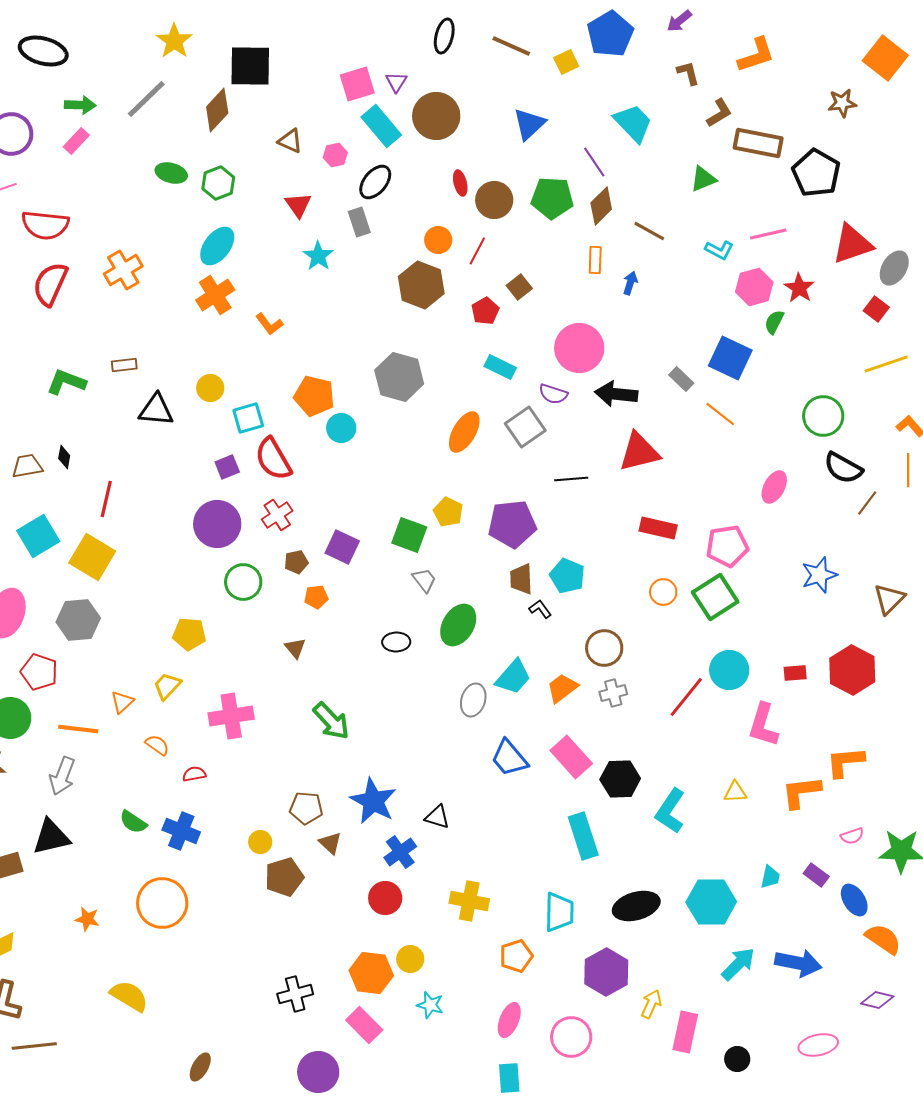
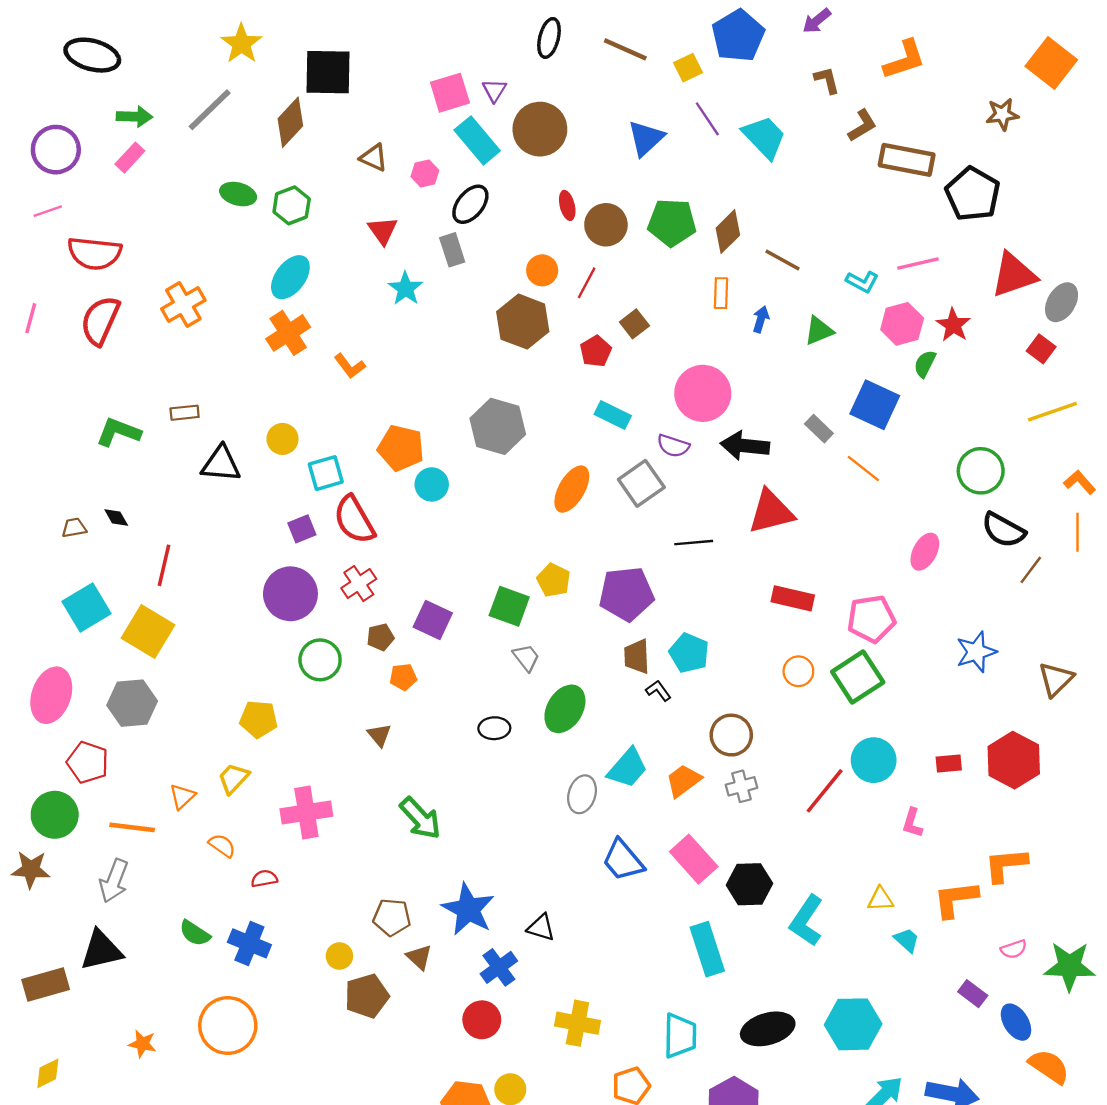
purple line: (594, 162) -> (707, 119), moved
green triangle: (703, 179) -> (819, 331), moved
black diamond: (64, 457) -> (116, 517), turned -40
brown trapezoid: (27, 466) -> (74, 528), size x0.7
pink L-shape: (763, 725) -> (912, 823), size x0.6
cyan trapezoid: (770, 877) -> (907, 940), moved, turned -60

